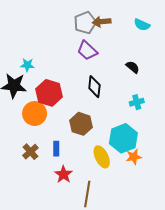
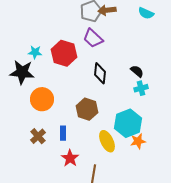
black semicircle: (133, 67) -> (137, 71), moved
red hexagon: (49, 93) -> (64, 53), moved

